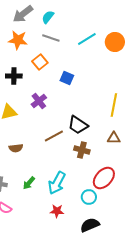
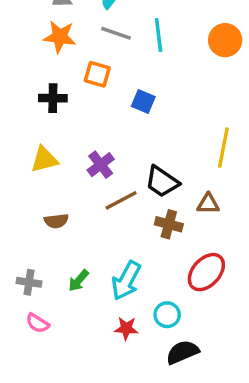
cyan line: (87, 39) -> (159, 35), moved, turned -66
orange square: (40, 62) -> (97, 74), turned -35
purple cross: (39, 101) -> (101, 165), moved
brown triangle: (114, 138) -> (208, 204), moved
cyan circle: (89, 197) -> (167, 315), moved

